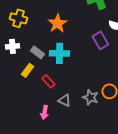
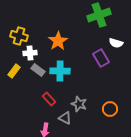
white cross: (12, 46) -> (30, 53), moved
yellow rectangle: (27, 70) -> (14, 71), moved
gray star: (90, 97) -> (79, 104), moved

